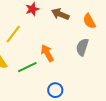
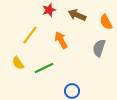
orange arrow: (47, 53) -> (61, 40), moved

